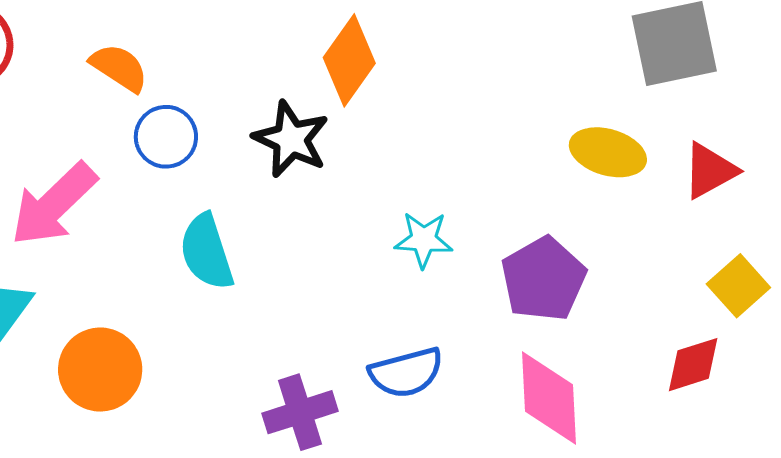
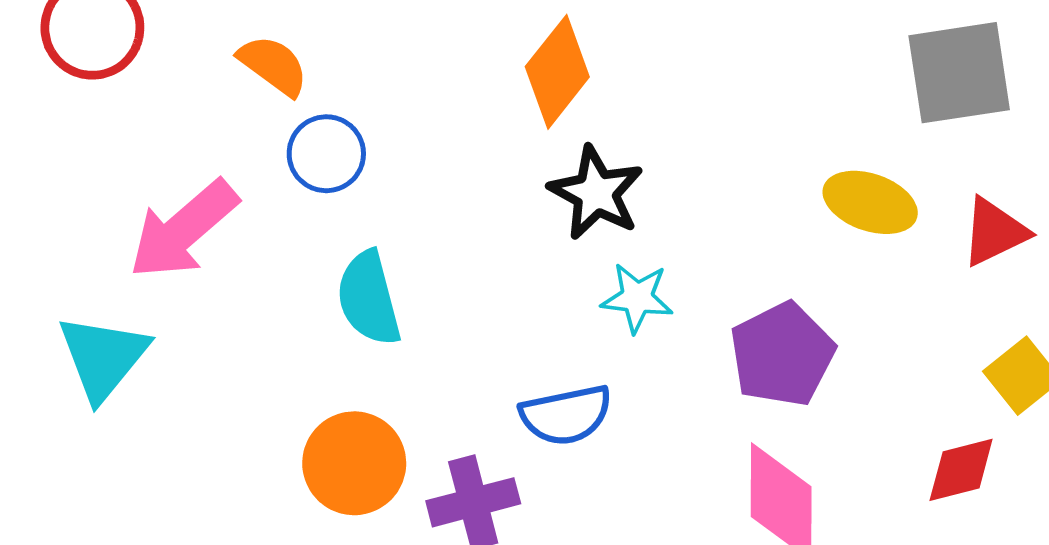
black star: (291, 139) -> (596, 193), moved
orange circle: (100, 370) -> (354, 463), moved
blue semicircle: (406, 373) -> (566, 415), moved

